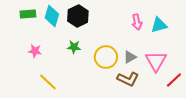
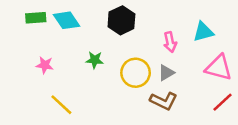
cyan diamond: (52, 16) -> (66, 20), turned -50
black hexagon: (78, 16) -> (121, 20), moved
pink arrow: (137, 22) -> (170, 42), moved
pink triangle: (156, 61) -> (219, 68), moved, turned -45

